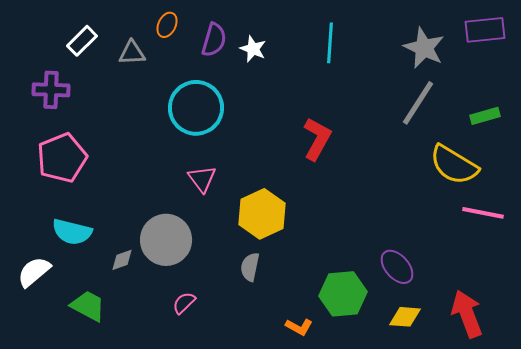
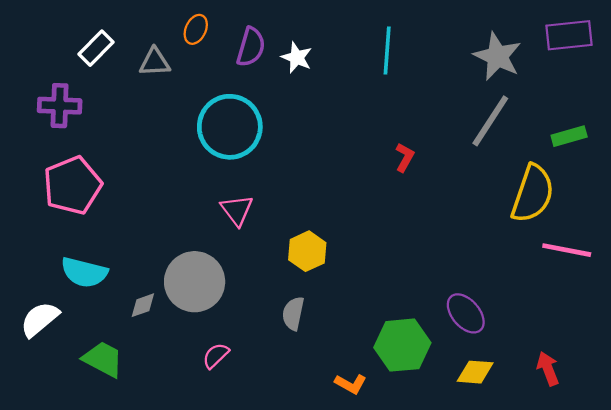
red L-shape: (317, 139) -> (405, 157), moved, size x0.6
yellow semicircle: (454, 165) -> (533, 194), turned -102
yellow hexagon: (262, 214) -> (307, 251), size x0.7
red arrow: (467, 314) -> (548, 369), size x0.6

